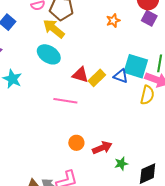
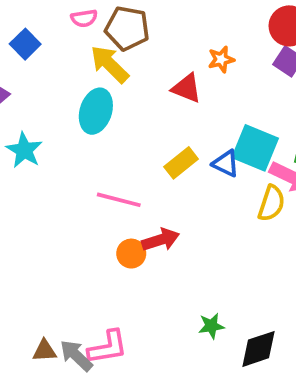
cyan ellipse: (49, 54) -> (96, 111), turned 70
red triangle: (80, 75) -> (187, 88), moved
orange circle: (76, 143) -> (131, 254), moved
red arrow: (102, 148) -> (161, 240), moved

